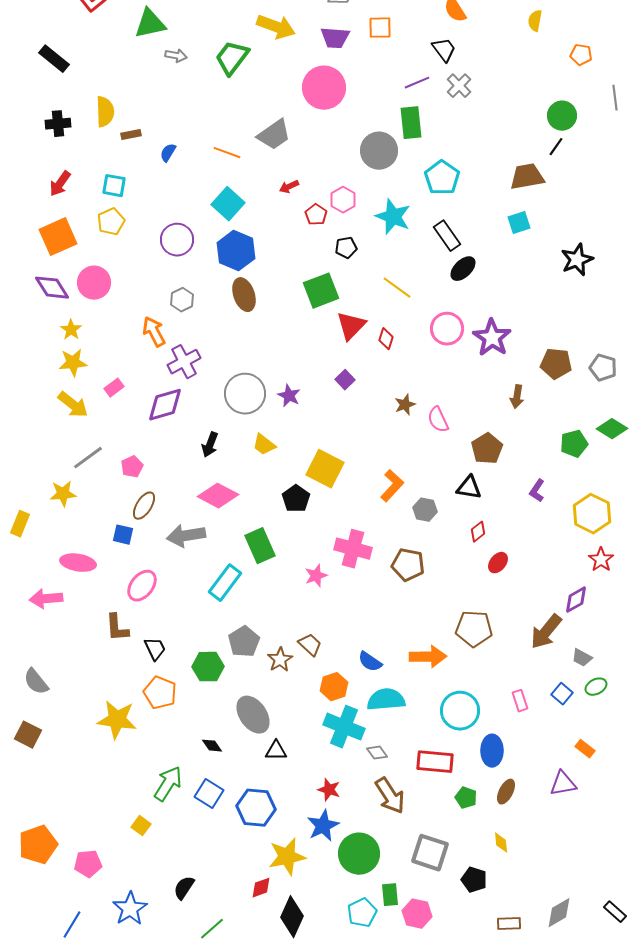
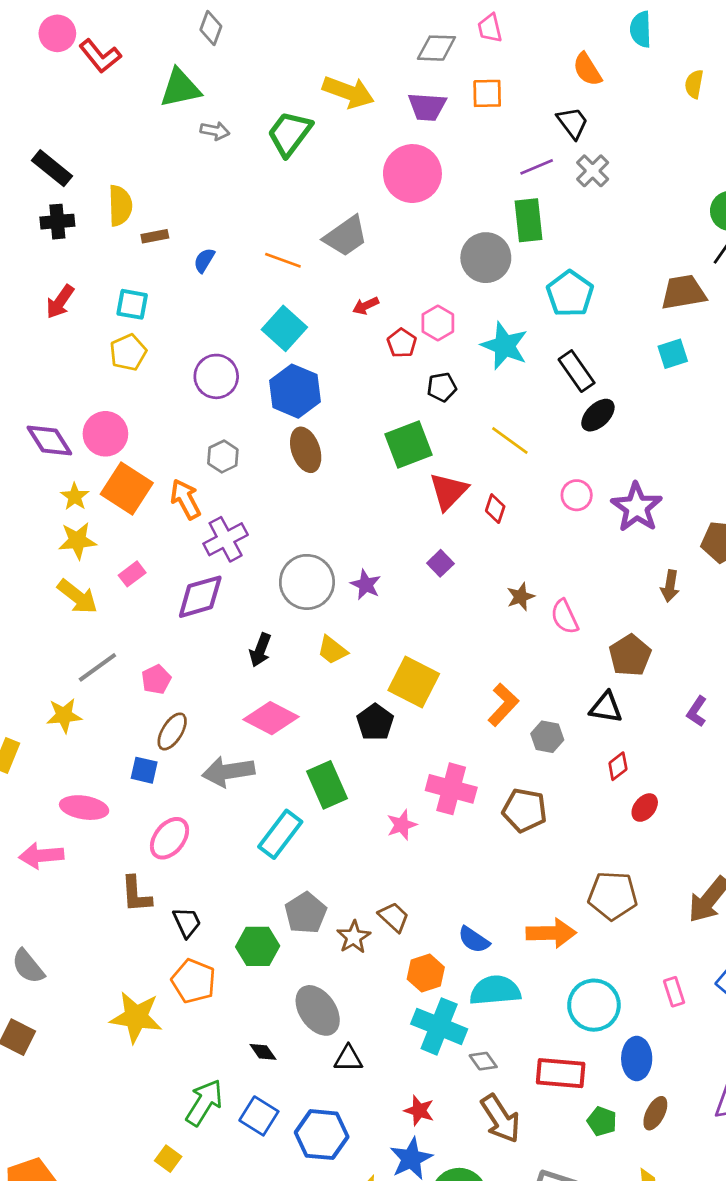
black rectangle: (54, 59) -> (52, 168), moved
orange square: (58, 237) -> (127, 489), moved, turned -33
pink circle: (447, 329) -> (577, 495), size x0.7

